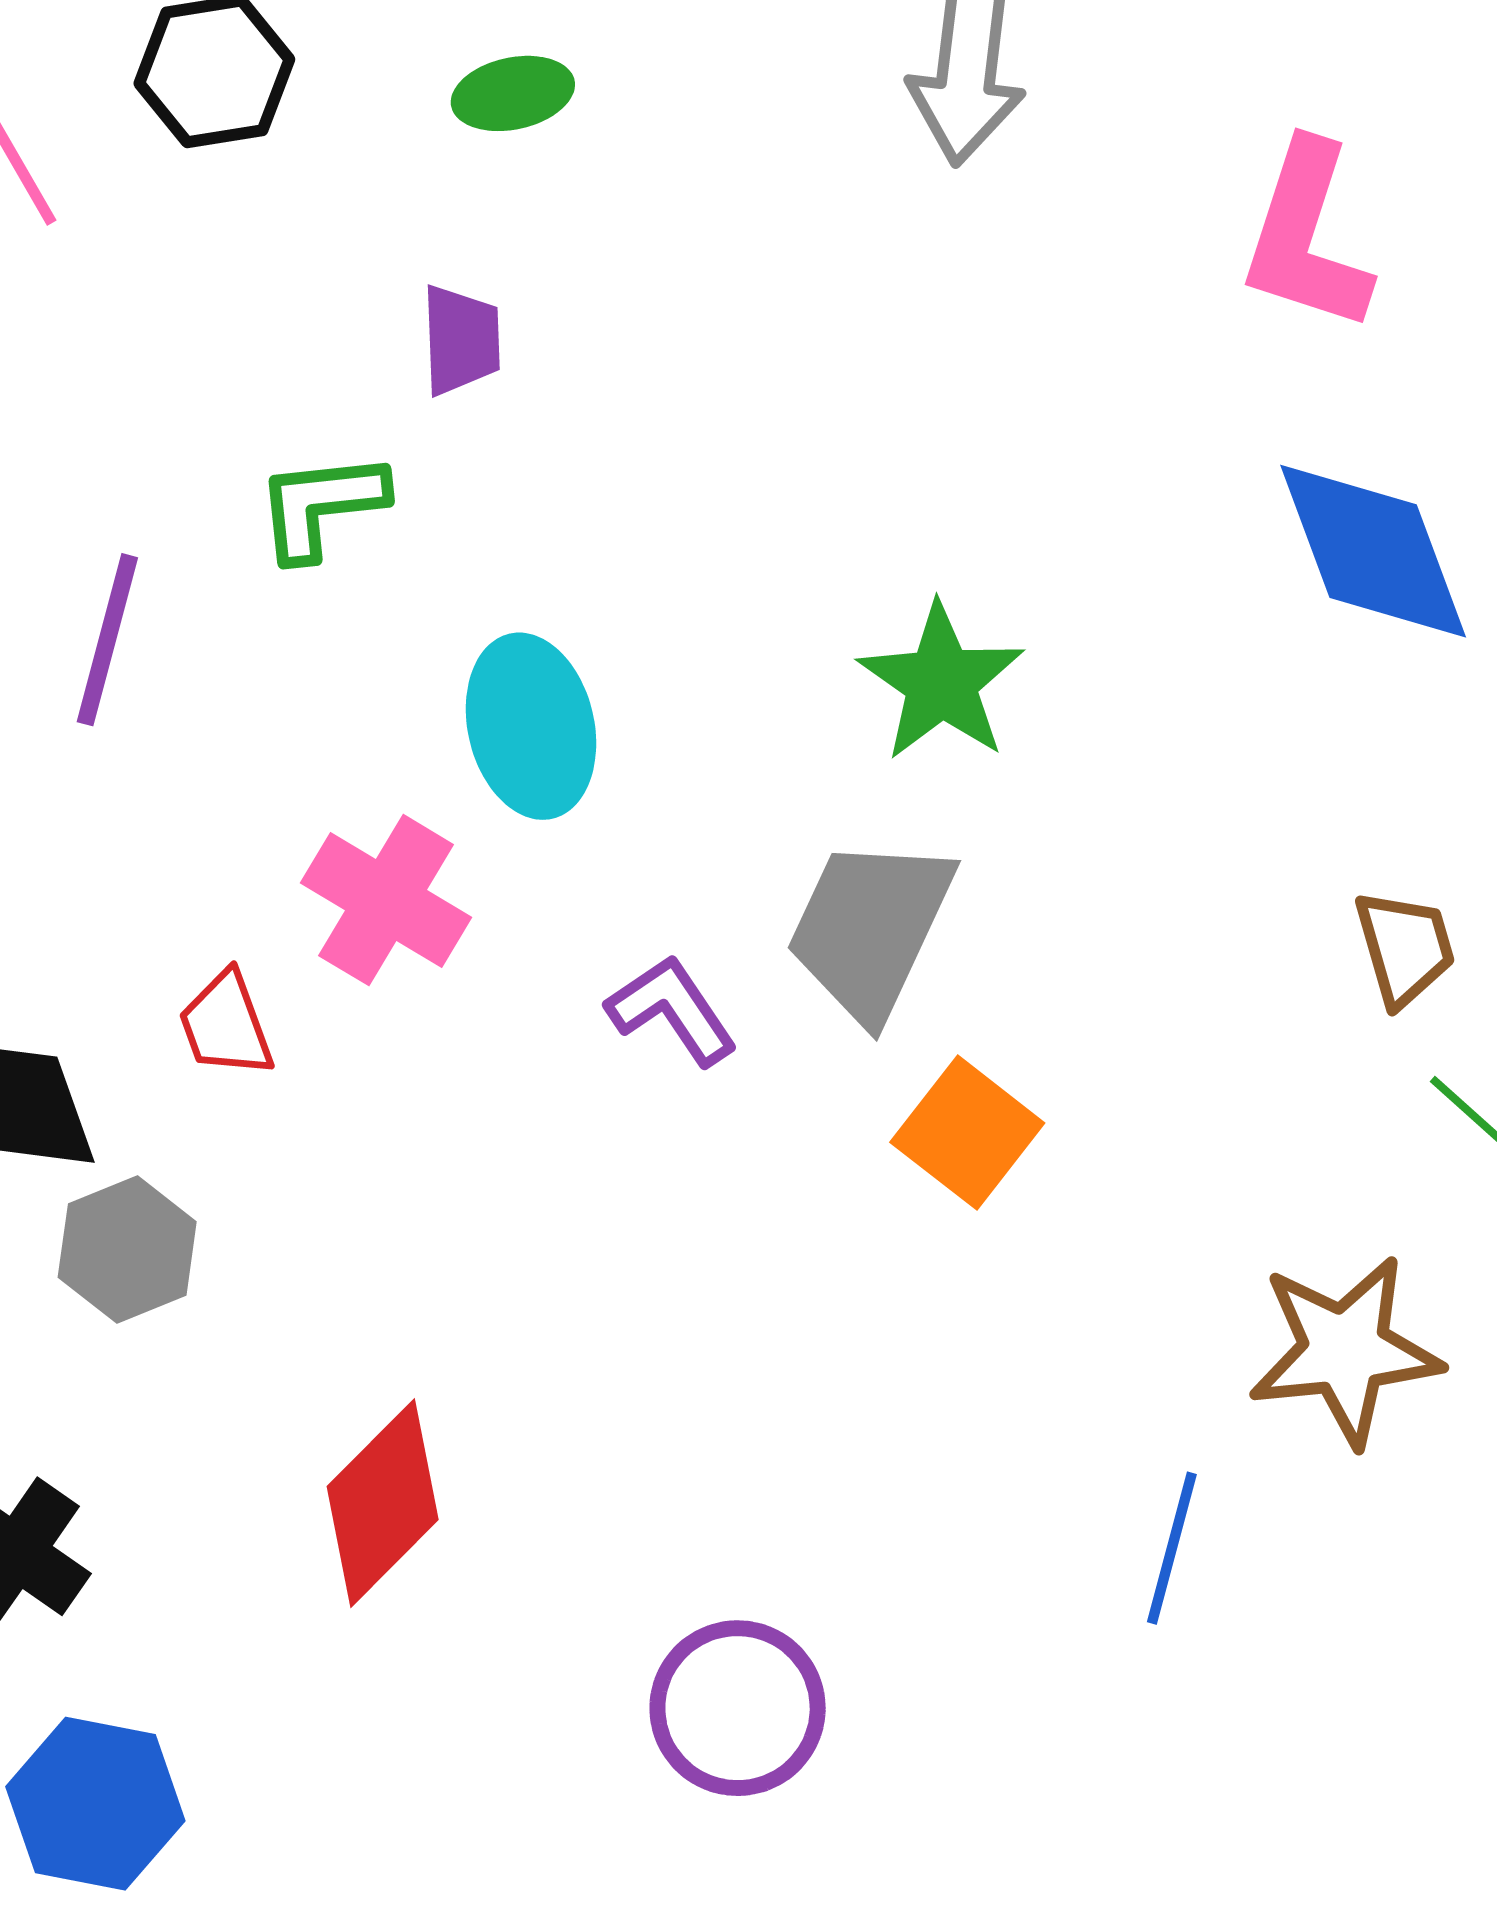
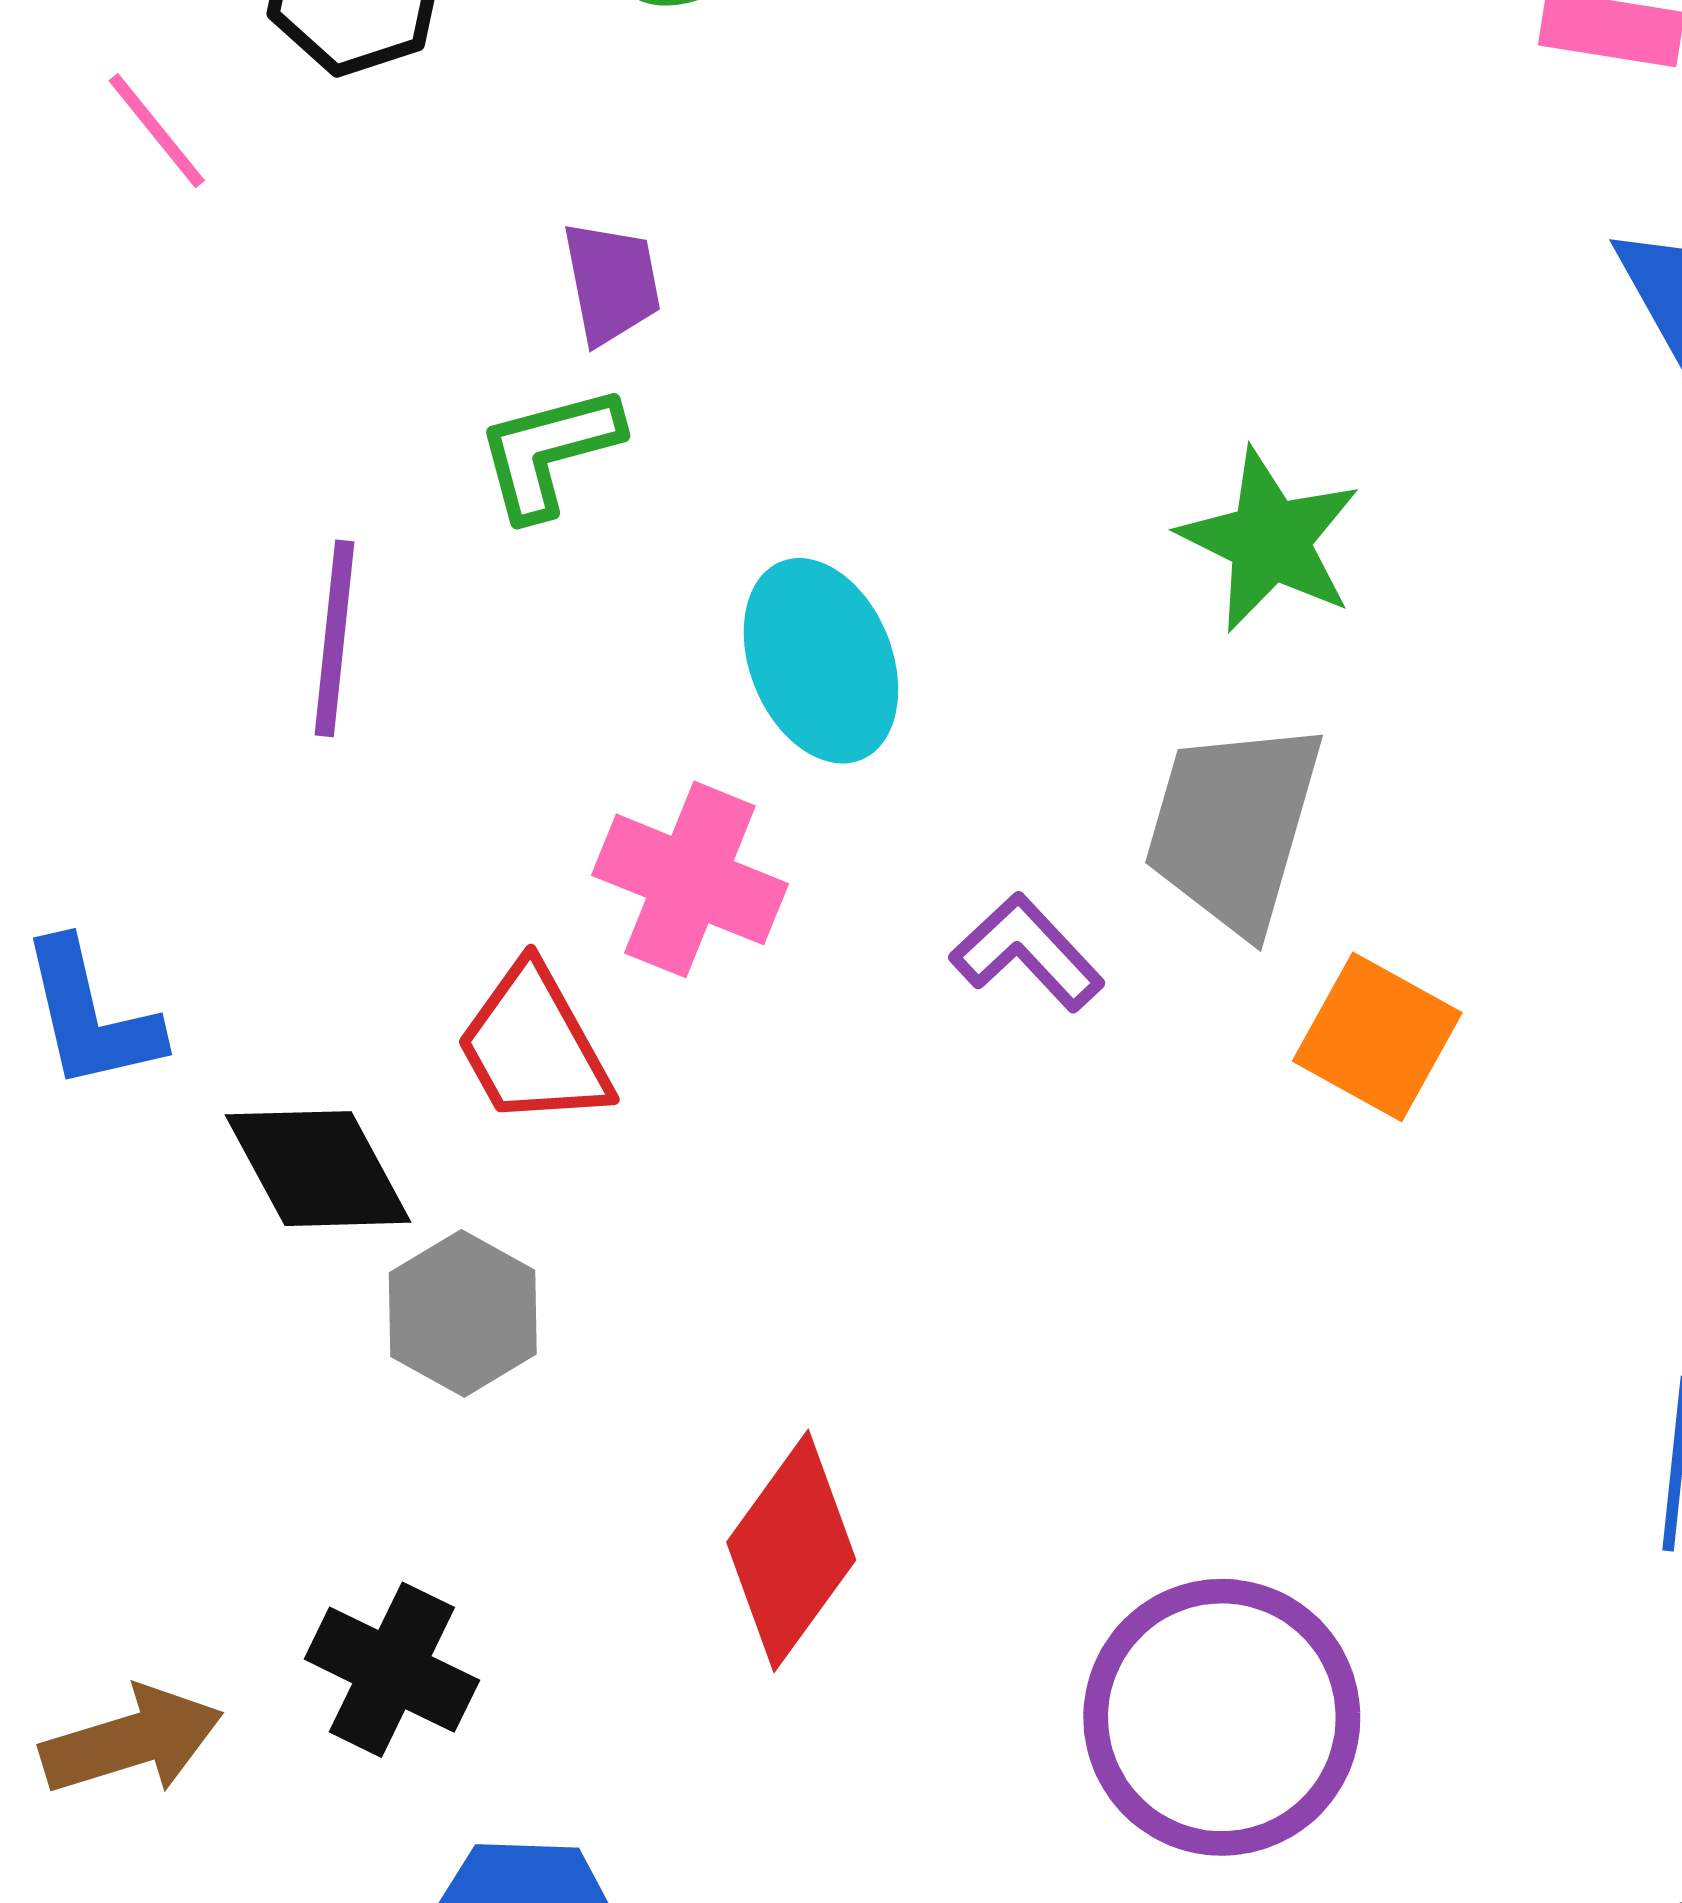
purple trapezoid: (461, 340) -> (612, 283), moved
red trapezoid: (226, 1025) -> (534, 1046), size x1.4
purple circle: (738, 1708) -> (1222, 1717), size x1.4

